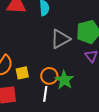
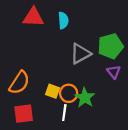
yellow square: (22, 73) -> (53, 91), moved, turned 32

